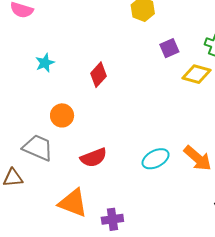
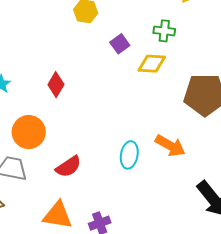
orange circle: (62, 115) -> (29, 132), size x1.4
cyan ellipse: (156, 159) -> (129, 155), turned -40

